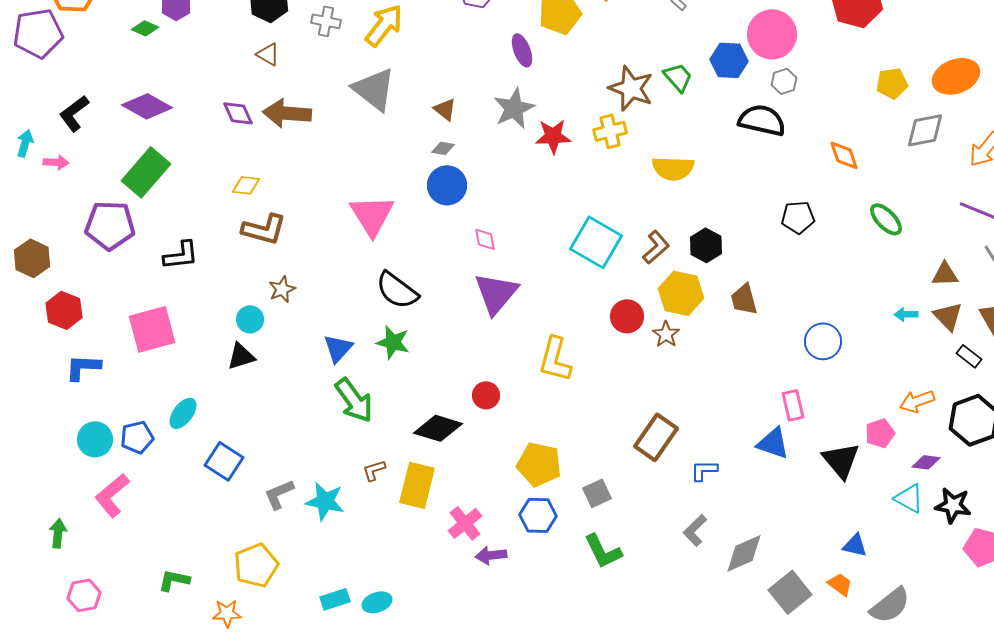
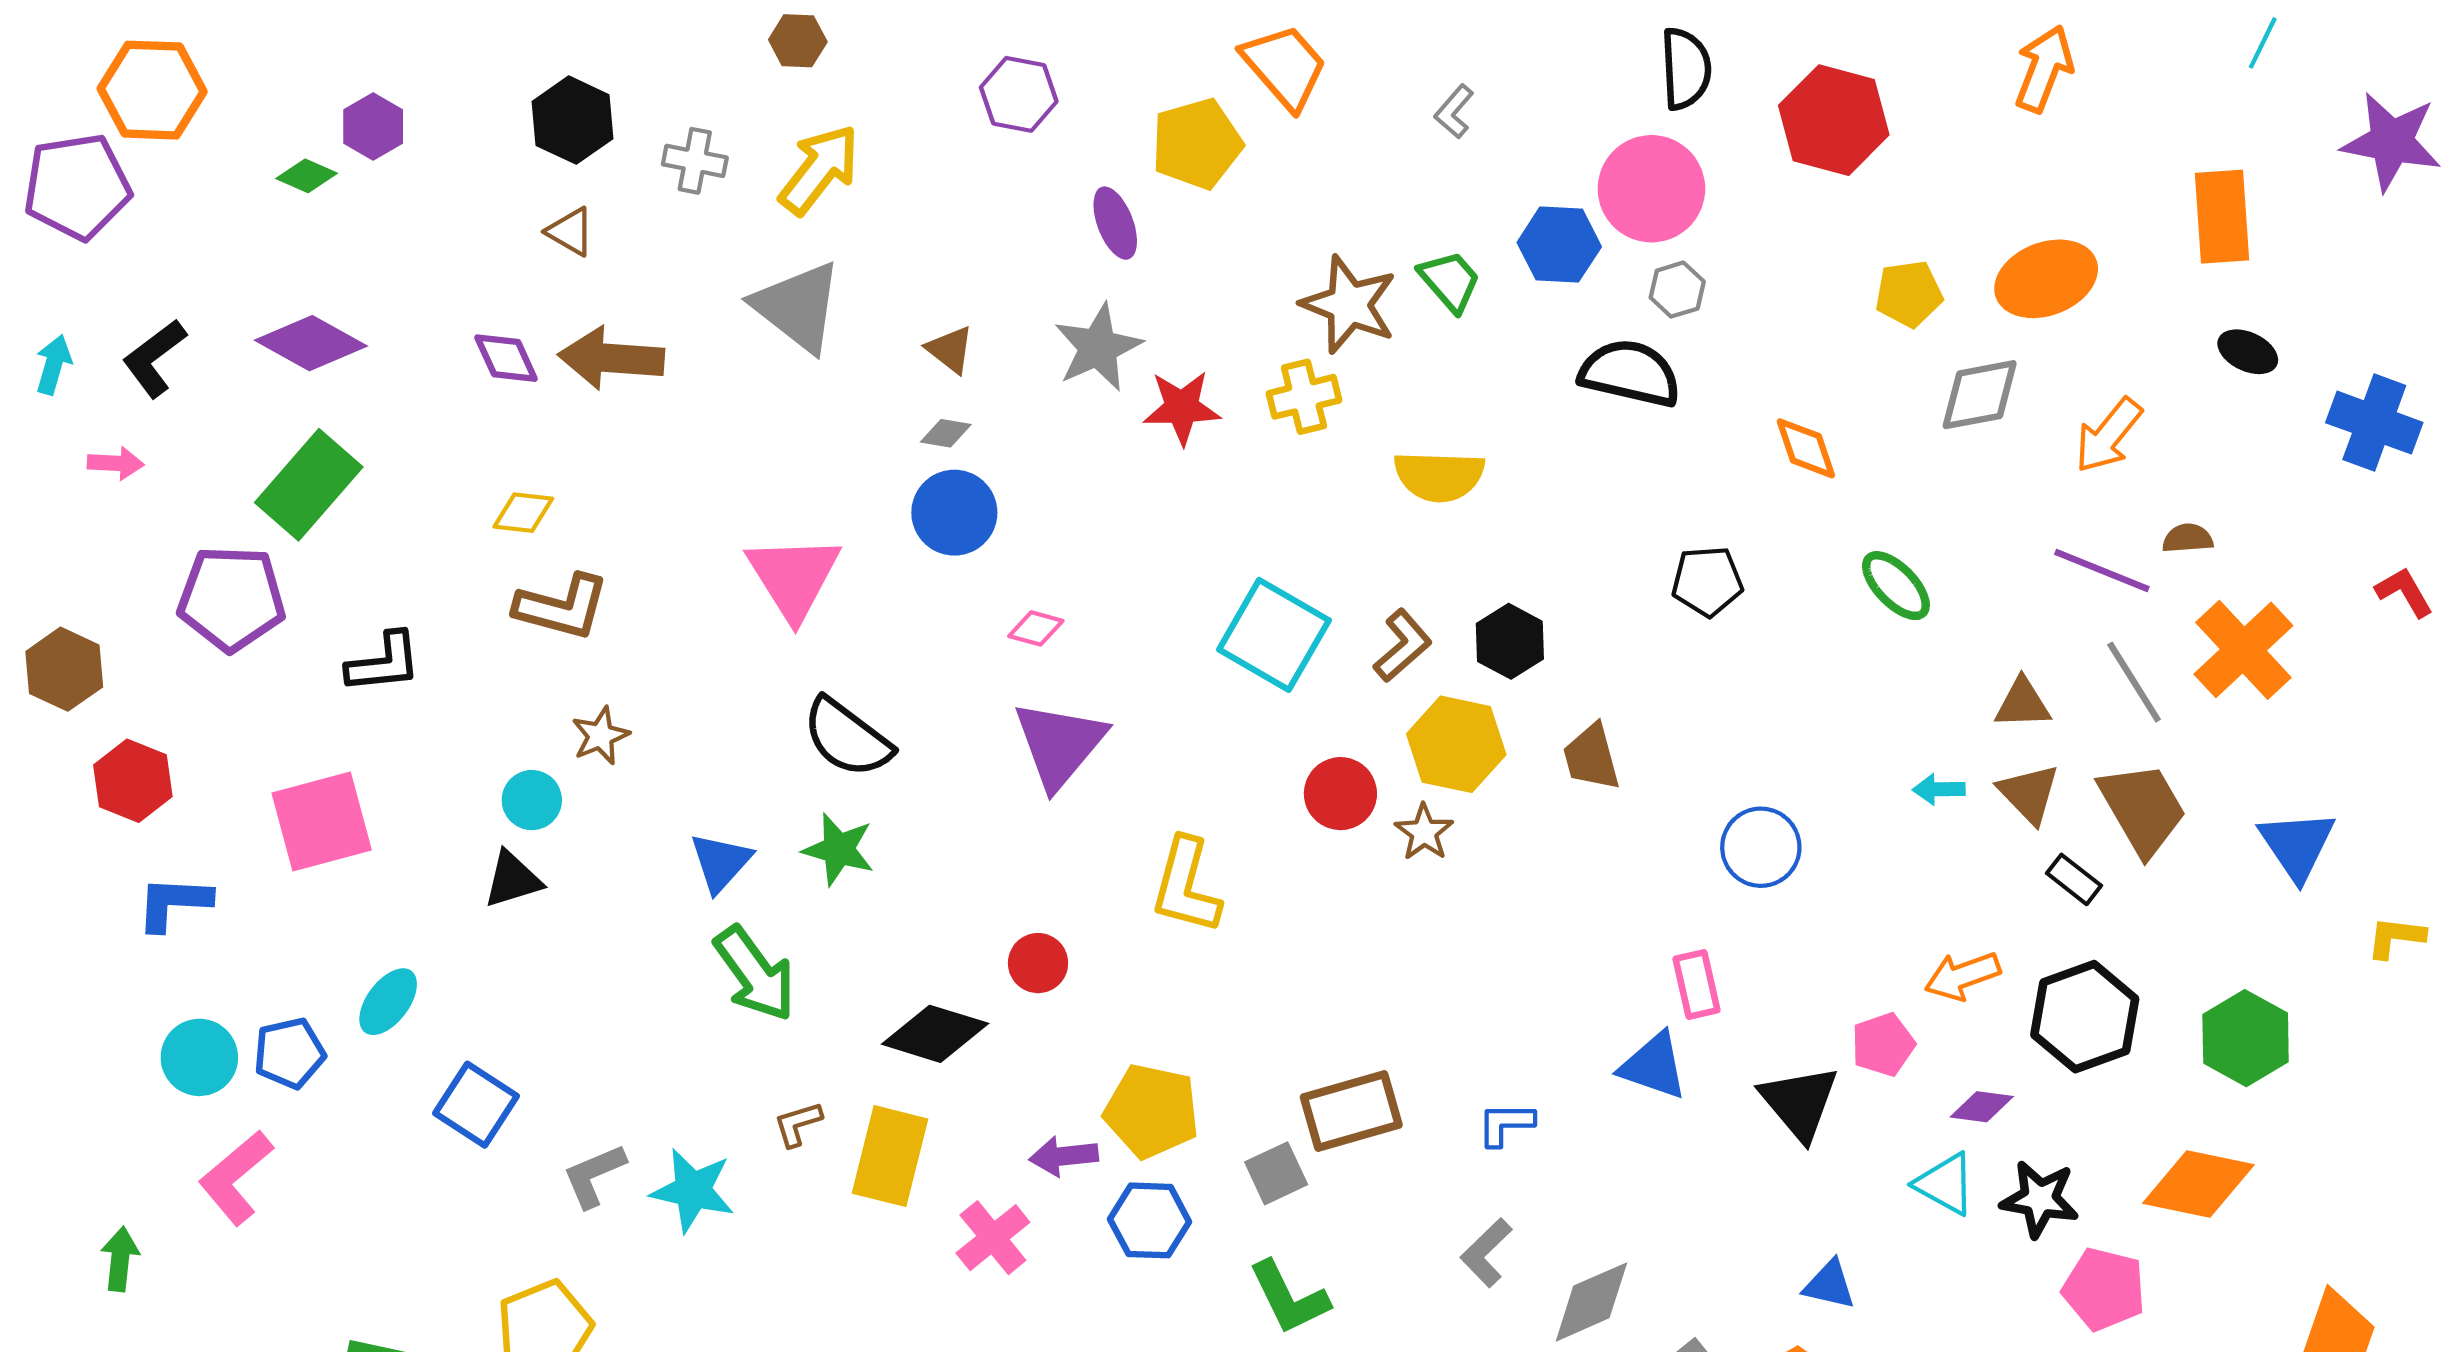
cyan arrow: (25, 143) -> (54, 365), moved
pink diamond: (485, 239) -> (1036, 628), turned -65
brown rectangle: (656, 437) -> (1351, 1111), moved, turned 39
purple arrow: (491, 555) -> (1064, 1156), moved

